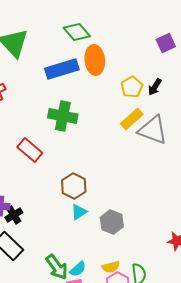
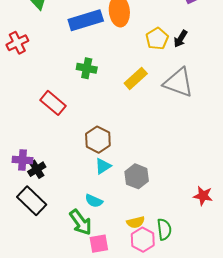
green cross: (63, 116) -> (87, 68), size x0.7
yellow rectangle: (132, 119) -> (136, 78), moved
cyan semicircle: (78, 269) -> (94, 201), moved, turned 66

